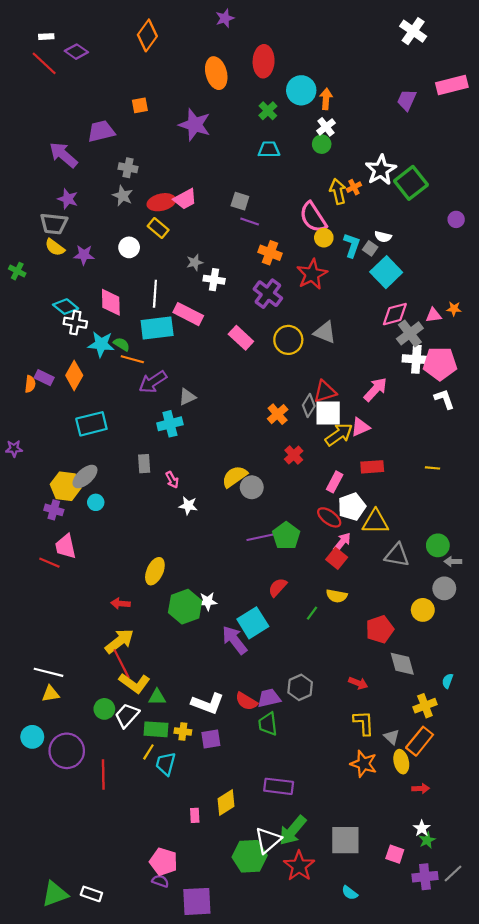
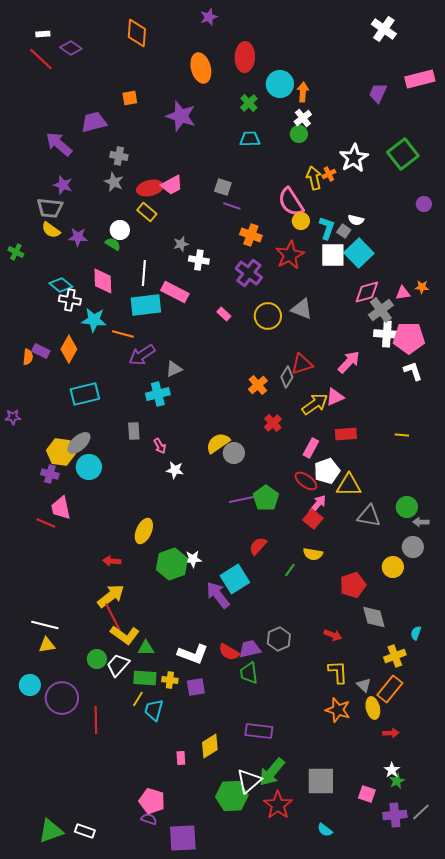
orange diamond: (147, 35) -> (137, 33), turned -32
green square: (411, 183) -> (403, 154), moved
pink rectangle: (241, 338) -> (224, 314), size x0.6
green semicircle: (122, 344) -> (113, 244), moved
white square: (328, 413) -> (333, 255), moved
cyan circle: (96, 502) -> (89, 467), size x1.6

